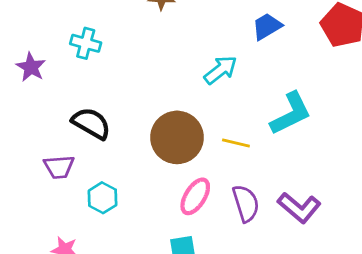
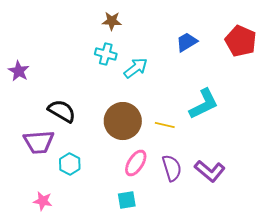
cyan cross: (86, 43) -> (106, 54), moved
cyan arrow: (221, 70) -> (136, 68), moved
purple trapezoid: (59, 167) -> (39, 142), size x1.4

